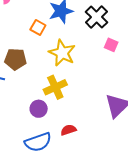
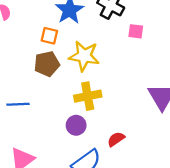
brown pentagon: (15, 59) -> (47, 64), moved
yellow cross: (55, 87) -> (88, 96), turned 30

